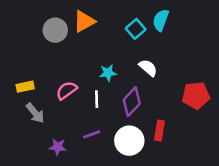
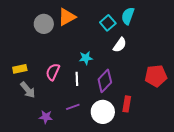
white semicircle: (148, 68) -> (120, 45), moved, turned 84
pink semicircle: (67, 90) -> (53, 72), turned -30

